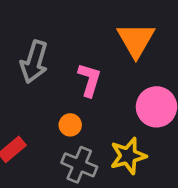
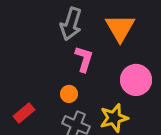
gray arrow: (34, 62) -> (71, 24), moved

